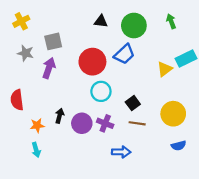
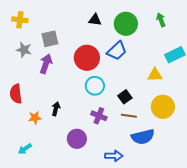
yellow cross: (21, 21) -> (20, 20), turned 35
yellow triangle: (165, 69) -> (155, 75), moved, turned 35
purple circle: (82, 123) -> (77, 139), moved
blue semicircle: (179, 146) -> (143, 137), moved, size x1.6
cyan arrow: (36, 150) -> (25, 149), moved, turned 72
blue arrow: (121, 152) -> (114, 156), moved

